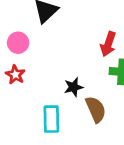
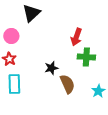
cyan rectangle: (51, 119) -> (14, 84), moved

